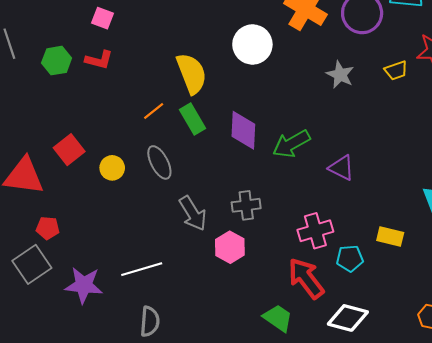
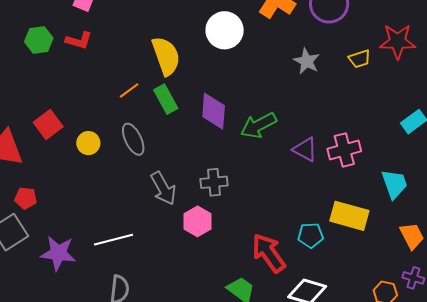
pink cross: (315, 231) -> (344, 150), moved
yellow rectangle: (390, 237) -> (349, 216), size x1.5

